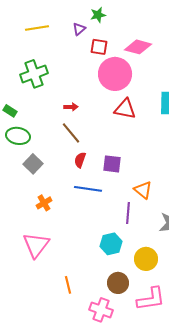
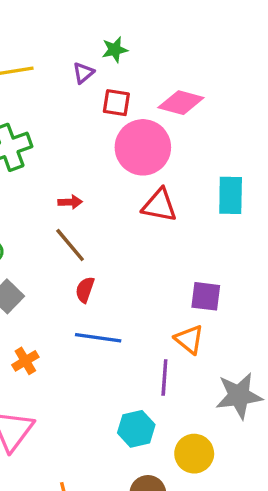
purple square: (112, 164) -> (206, 296), moved

